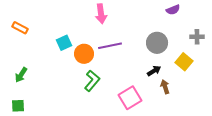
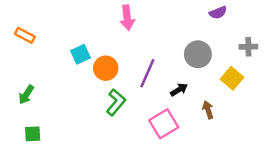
purple line: (110, 46) -> (147, 73), moved, turned -55
black arrow: (154, 71) -> (179, 90), moved
green square: (18, 106) -> (33, 134), moved

